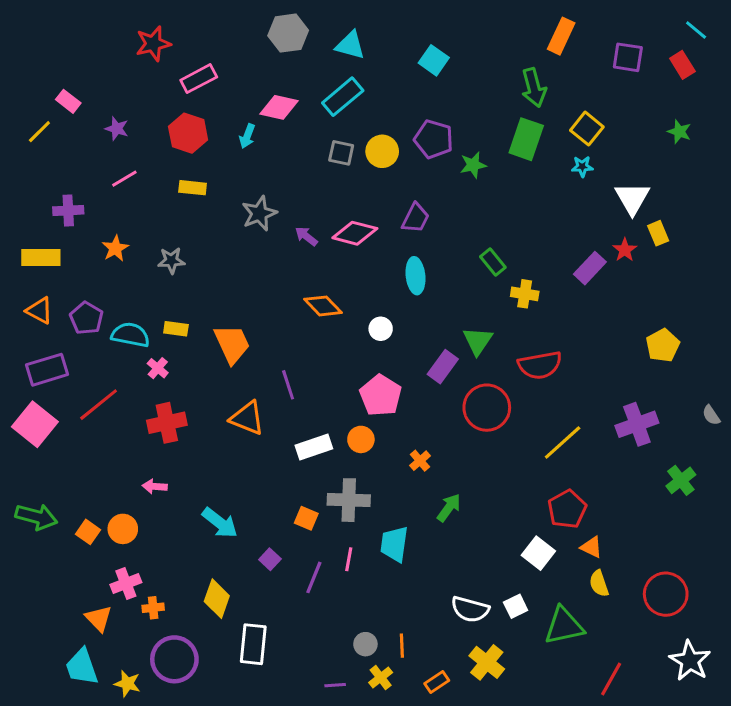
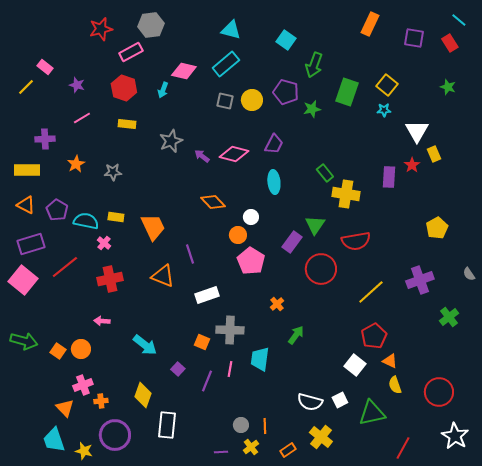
gray hexagon: (288, 33) -> (151, 25), moved
green arrow: (534, 88) -> (314, 65), moved, turned 35
purple rectangle: (590, 268) -> (389, 177), turned -40
yellow cross: (525, 294) -> (346, 194), size x1.5
orange circle: (361, 439) -> (238, 235), moved

